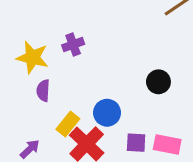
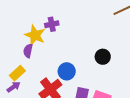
yellow star: (32, 57) -> (35, 35), moved
yellow rectangle: (68, 124) -> (17, 73), moved

